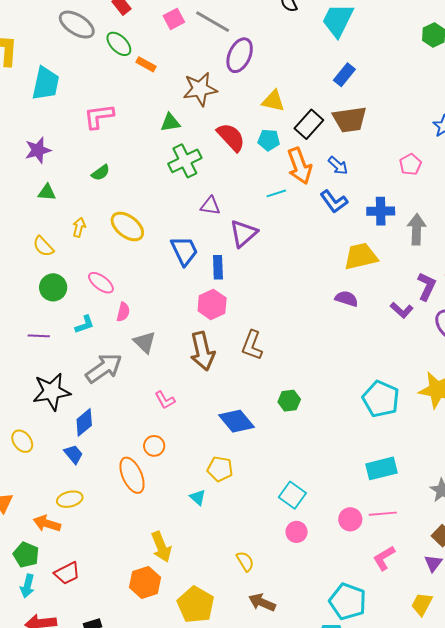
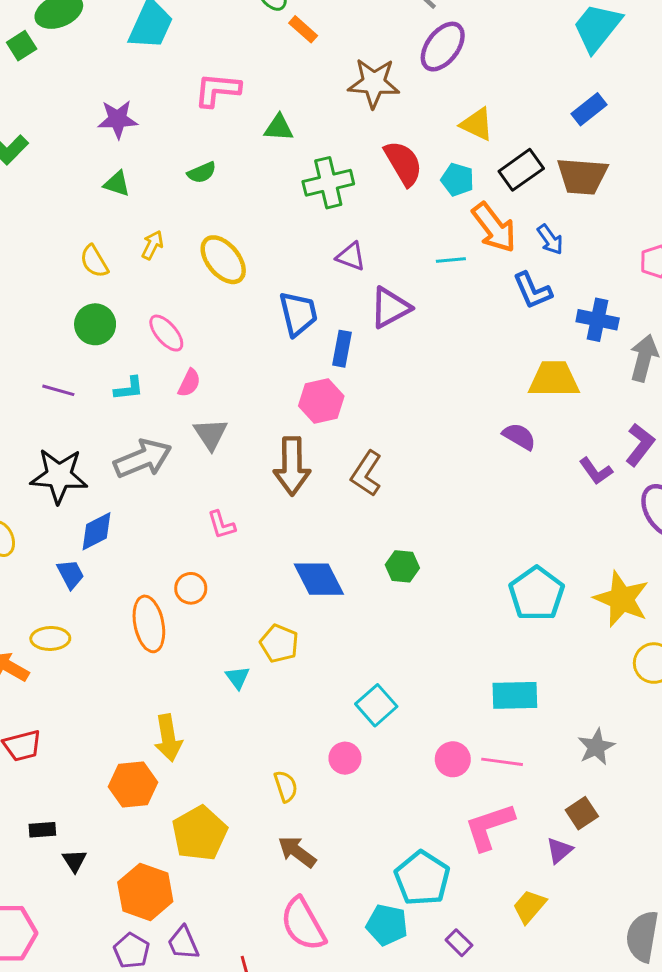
green triangle: (170, 122) -> (279, 128), moved
orange arrow: (300, 166) -> (494, 228), turned -30
pink circle: (297, 532) -> (345, 758), moved
pink L-shape: (384, 558) -> (489, 827), size x1.4

